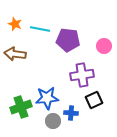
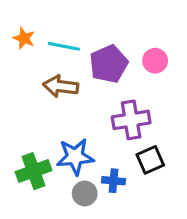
purple pentagon: (68, 40) -> (109, 64), turned -30
pink circle: (104, 46) -> (155, 61), moved
brown arrow: (15, 54) -> (61, 86), moved

